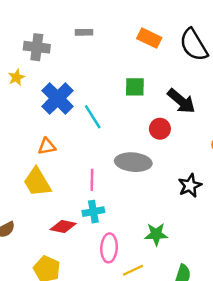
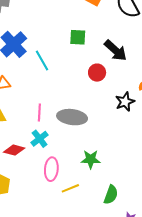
gray ellipse: (133, 162) -> (72, 117), moved
black star: (190, 186) -> (125, 102), moved
cyan cross: (93, 212) -> (40, 139), turned -30

